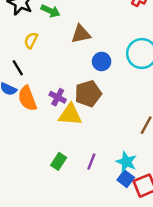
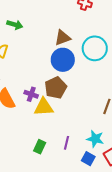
brown triangle: (81, 34) -> (62, 38), moved
blue circle: (102, 62) -> (63, 60), size x1.5
blue square: (126, 179) -> (88, 159), moved

